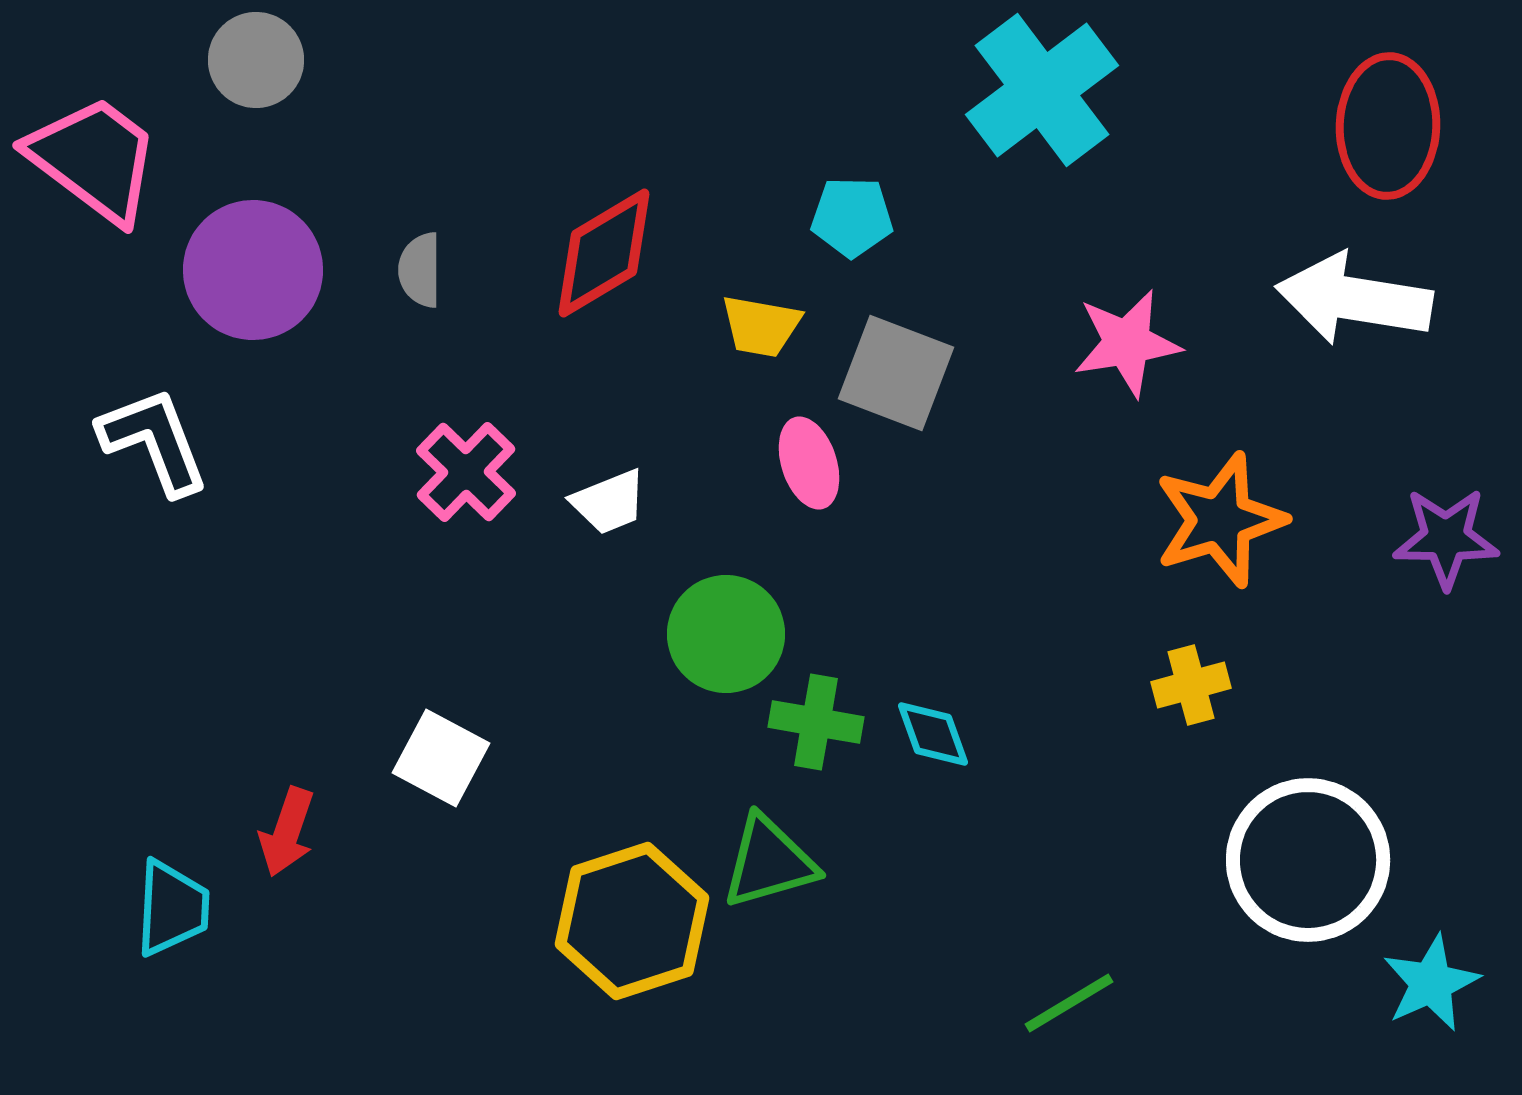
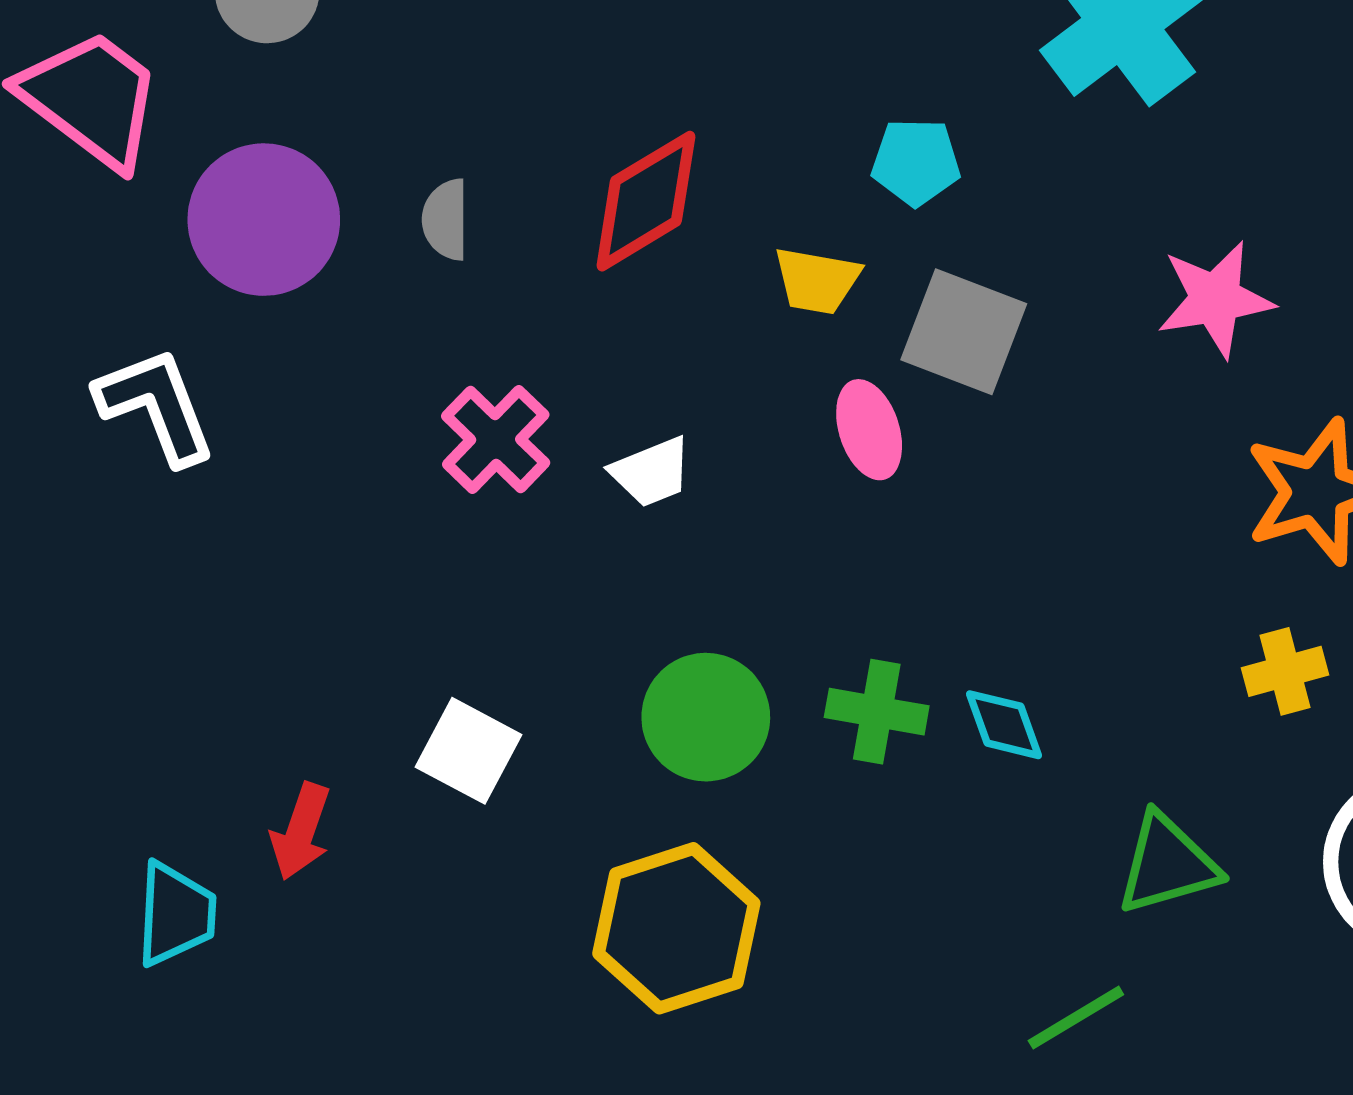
green circle: (726, 634) -> (706, 717), moved
green triangle: (769, 862) -> (1167, 864), moved
green line: (1069, 1003) -> (1076, 1018), moved

